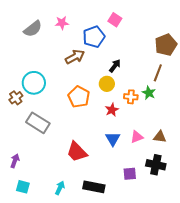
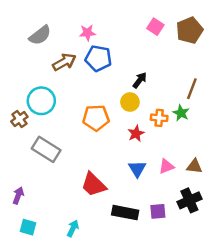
pink square: (115, 20) -> (155, 27), moved
pink star: (62, 23) -> (87, 33), moved
blue pentagon: (94, 37) -> (98, 58), moved, turned 30
brown pentagon: (166, 45) -> (189, 30), moved
brown arrow: (75, 57) -> (64, 62), moved
orange pentagon: (79, 97) -> (96, 118), turned -30
black cross: (156, 165) -> (189, 200), turned -36
black rectangle: (94, 187) -> (125, 213), moved

